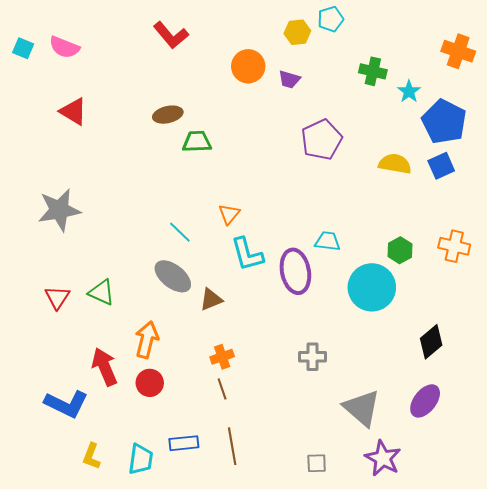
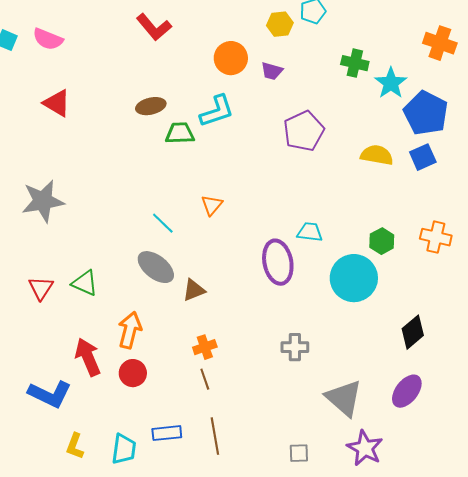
cyan star: (409, 91) -> (391, 83), size x1.4
cyan L-shape: (247, 254) -> (217, 111), moved, turned -93

